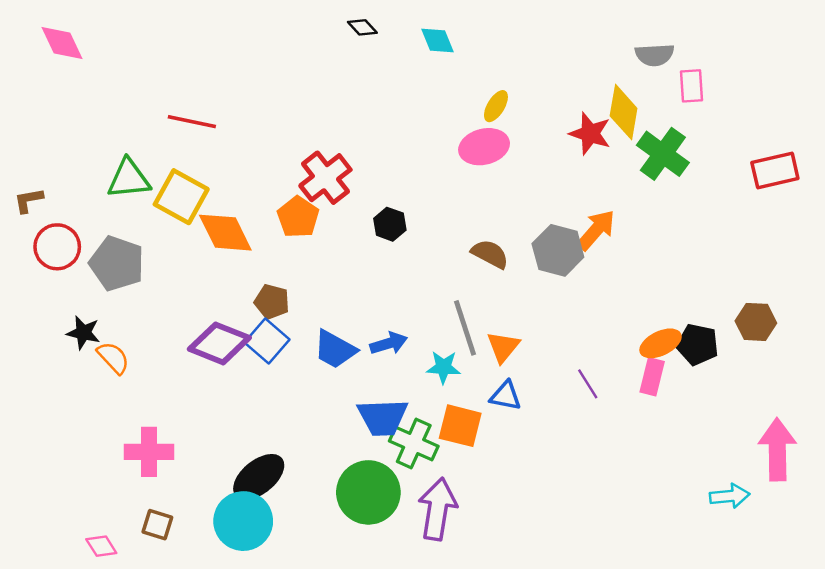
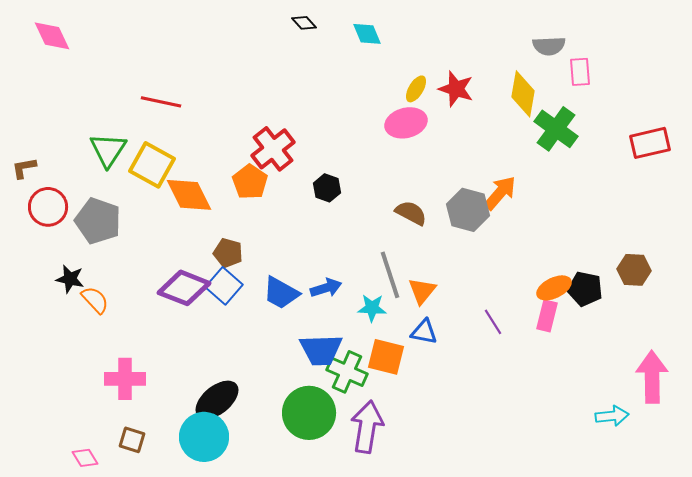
red star: (590, 134) -> (456, 89), moved
green triangle: (129, 179) -> (108, 150), turned -51

